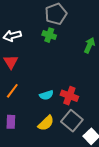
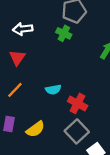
cyan semicircle: (46, 95) -> (53, 90), moved
yellow semicircle: (46, 123) -> (35, 129), moved

